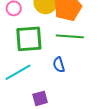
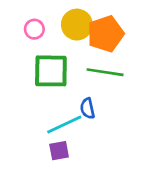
cyan line: (18, 72) -> (64, 124), moved

